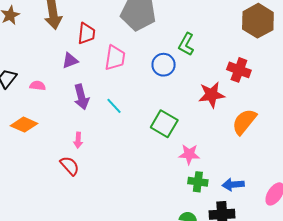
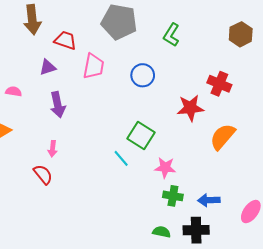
brown hexagon: (258, 21) -> (241, 34), size x0.7
red trapezoid: (86, 33) -> (65, 40), turned -80
green L-shape: (186, 44) -> (171, 35), moved
cyan line: (114, 106) -> (121, 158), moved

